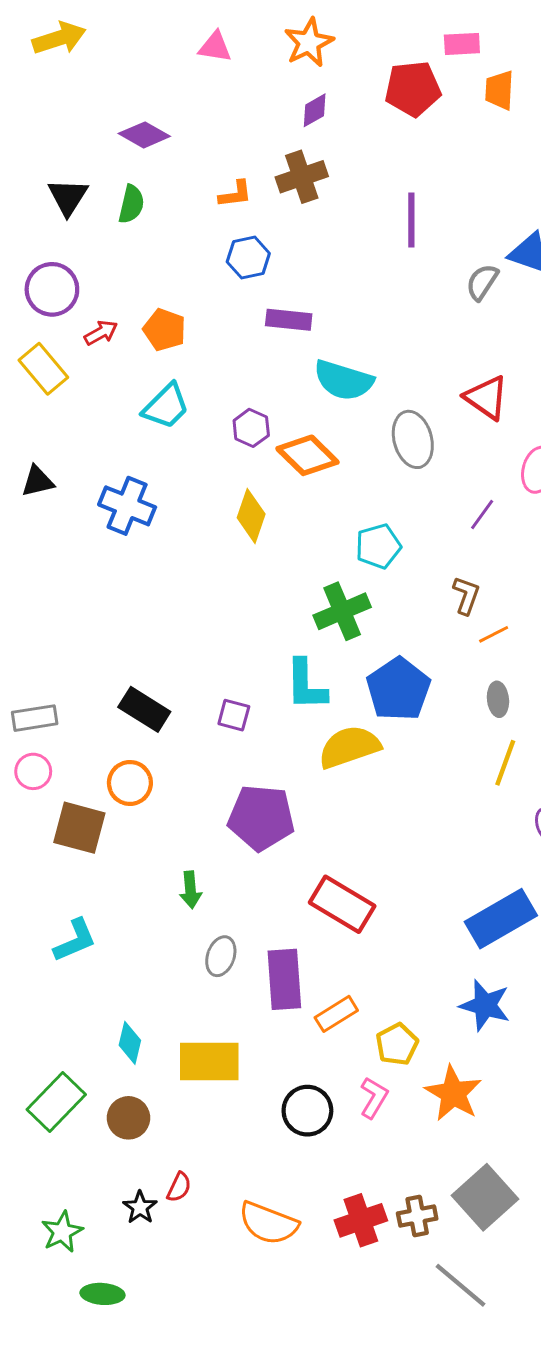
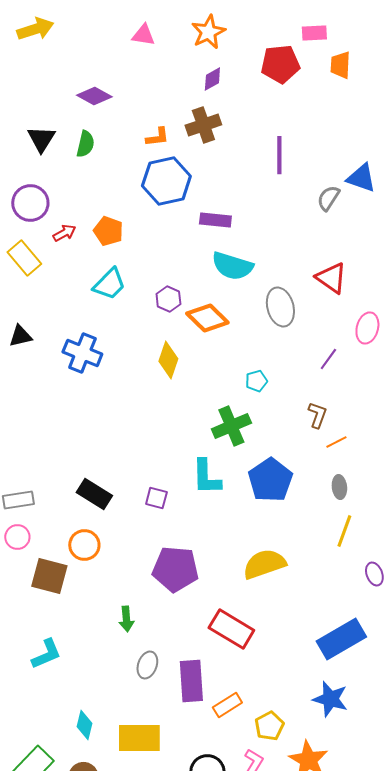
blue hexagon: (248, 258) -> (166, 181), size x1.6
purple rectangle: (289, 320) -> (215, 220), moved
cyan pentagon: (378, 546) -> (256, 381), size x0.7
yellow semicircle: (349, 747) -> (264, 564), moved

